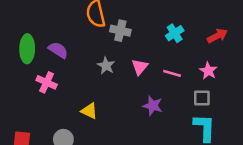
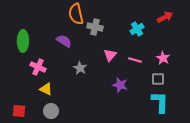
red arrow: (217, 36) -> (165, 17), moved
purple semicircle: (58, 50) -> (64, 41), moved
gray star: (106, 66) -> (80, 68), moved
yellow triangle: (89, 111) -> (46, 89), moved

